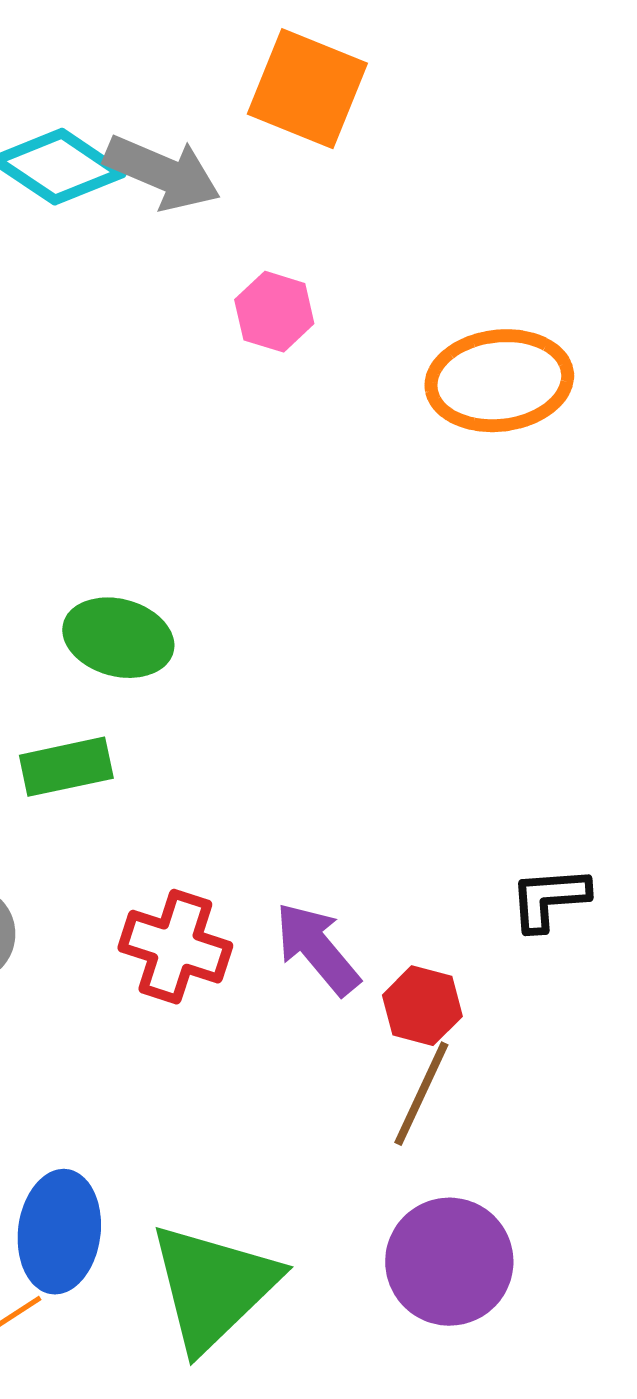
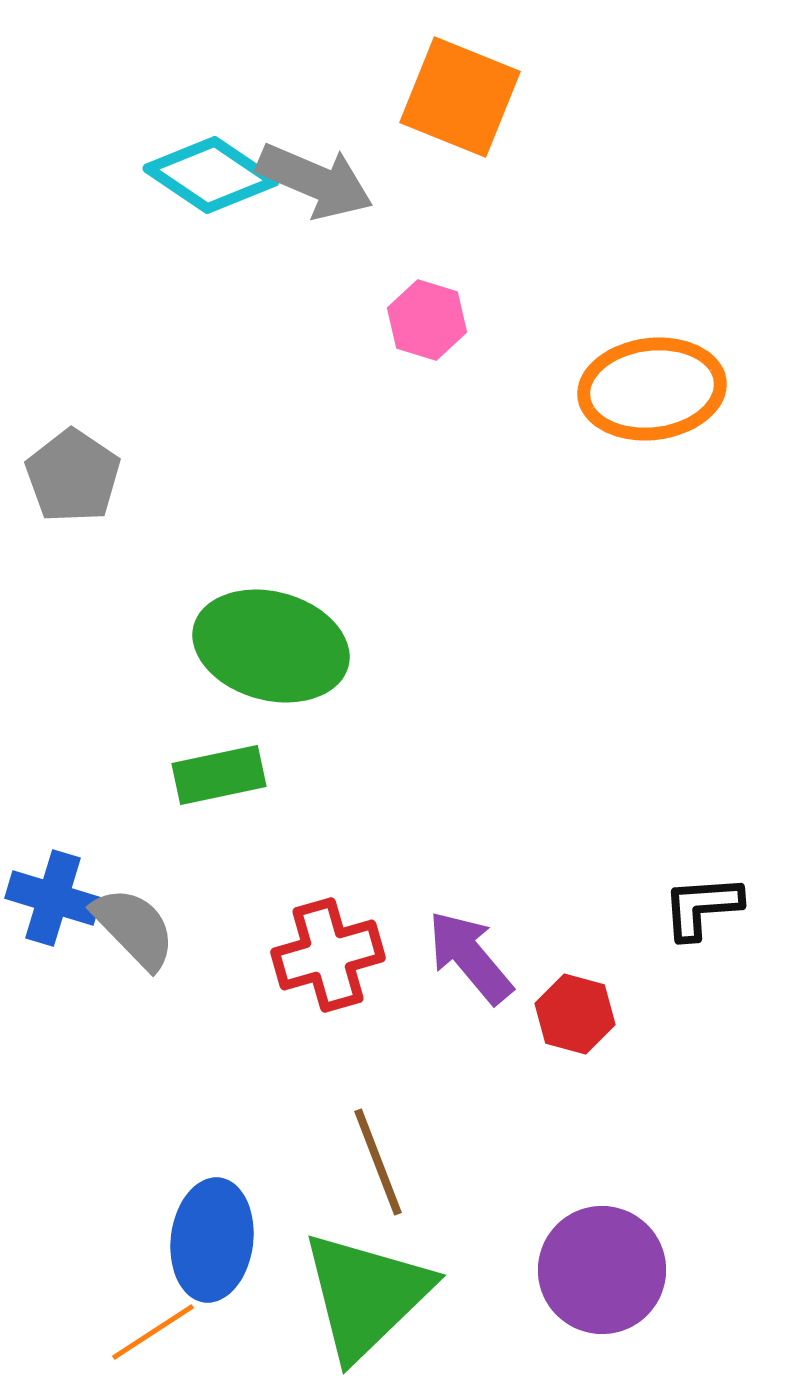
green ellipse: (118, 638) -> (271, 646), size x1.4
red cross: (175, 947) -> (328, 955), turned -34
brown line: (421, 1094) -> (378, 1162), moved, turned -46

